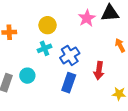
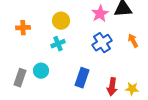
blue cross: (70, 55) -> (102, 43), moved
red arrow: (99, 71) -> (112, 87), moved

